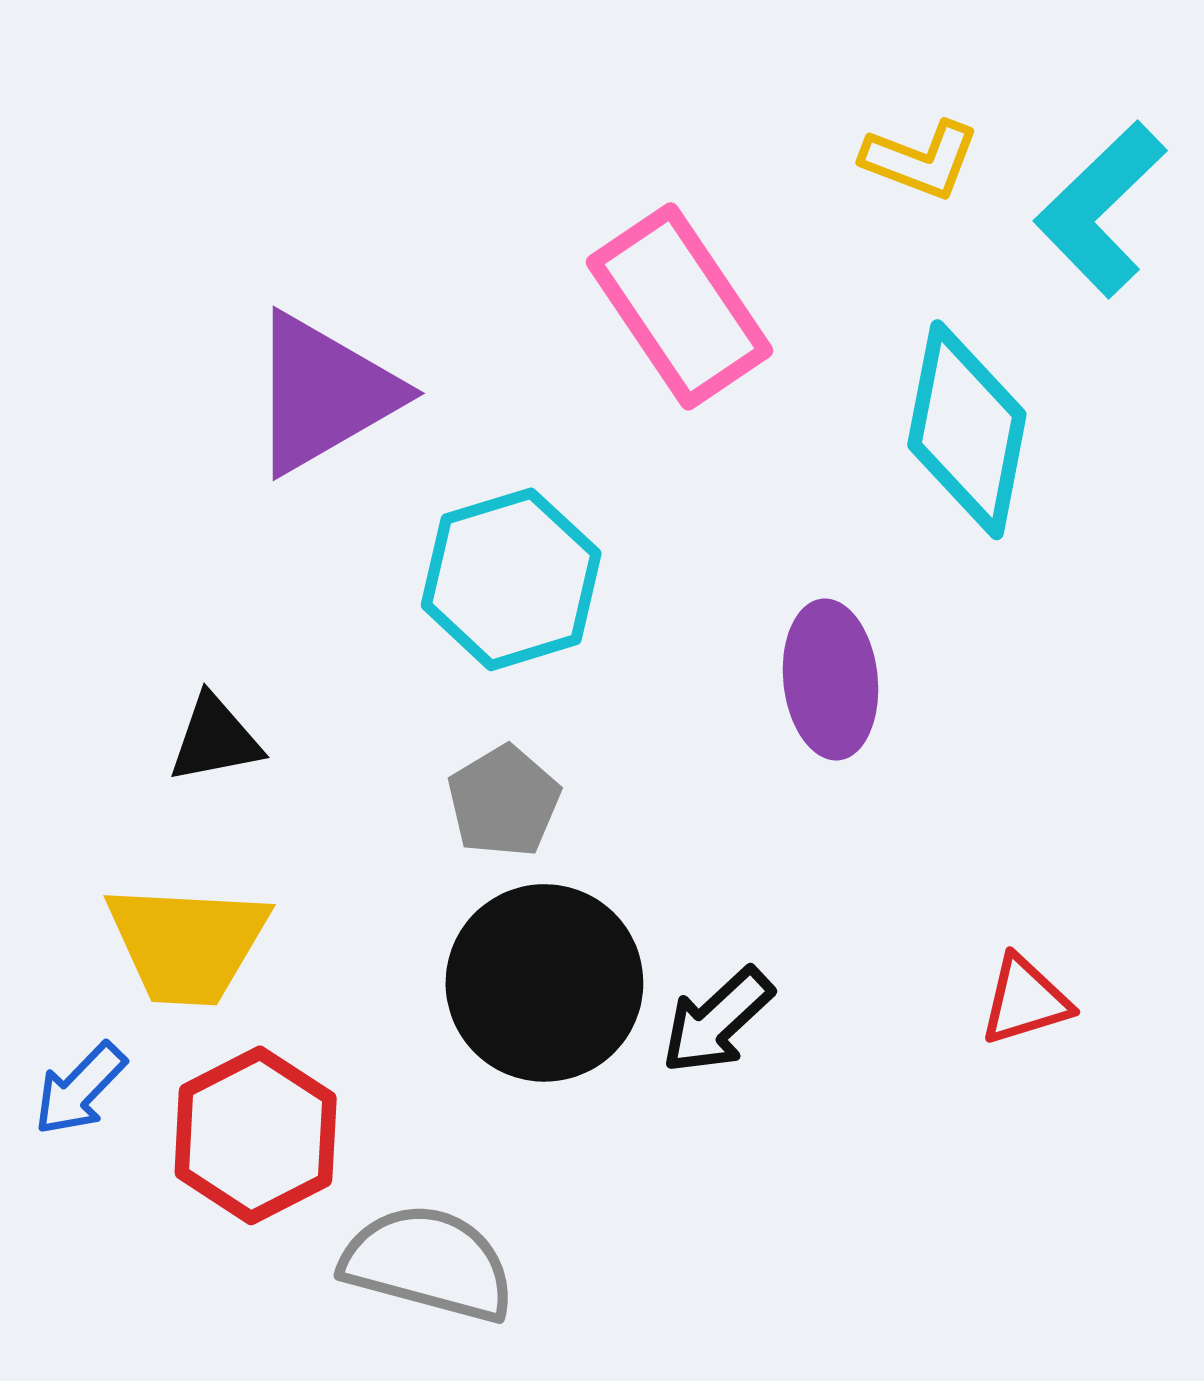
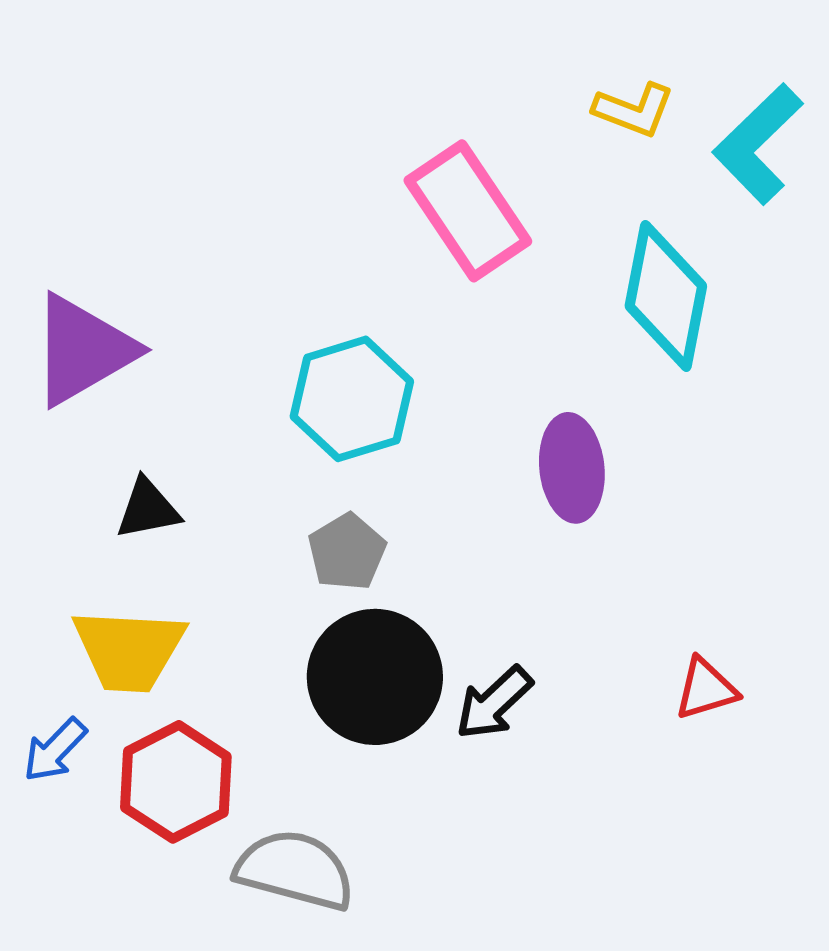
purple triangle: (324, 393) -> (83, 350), moved

